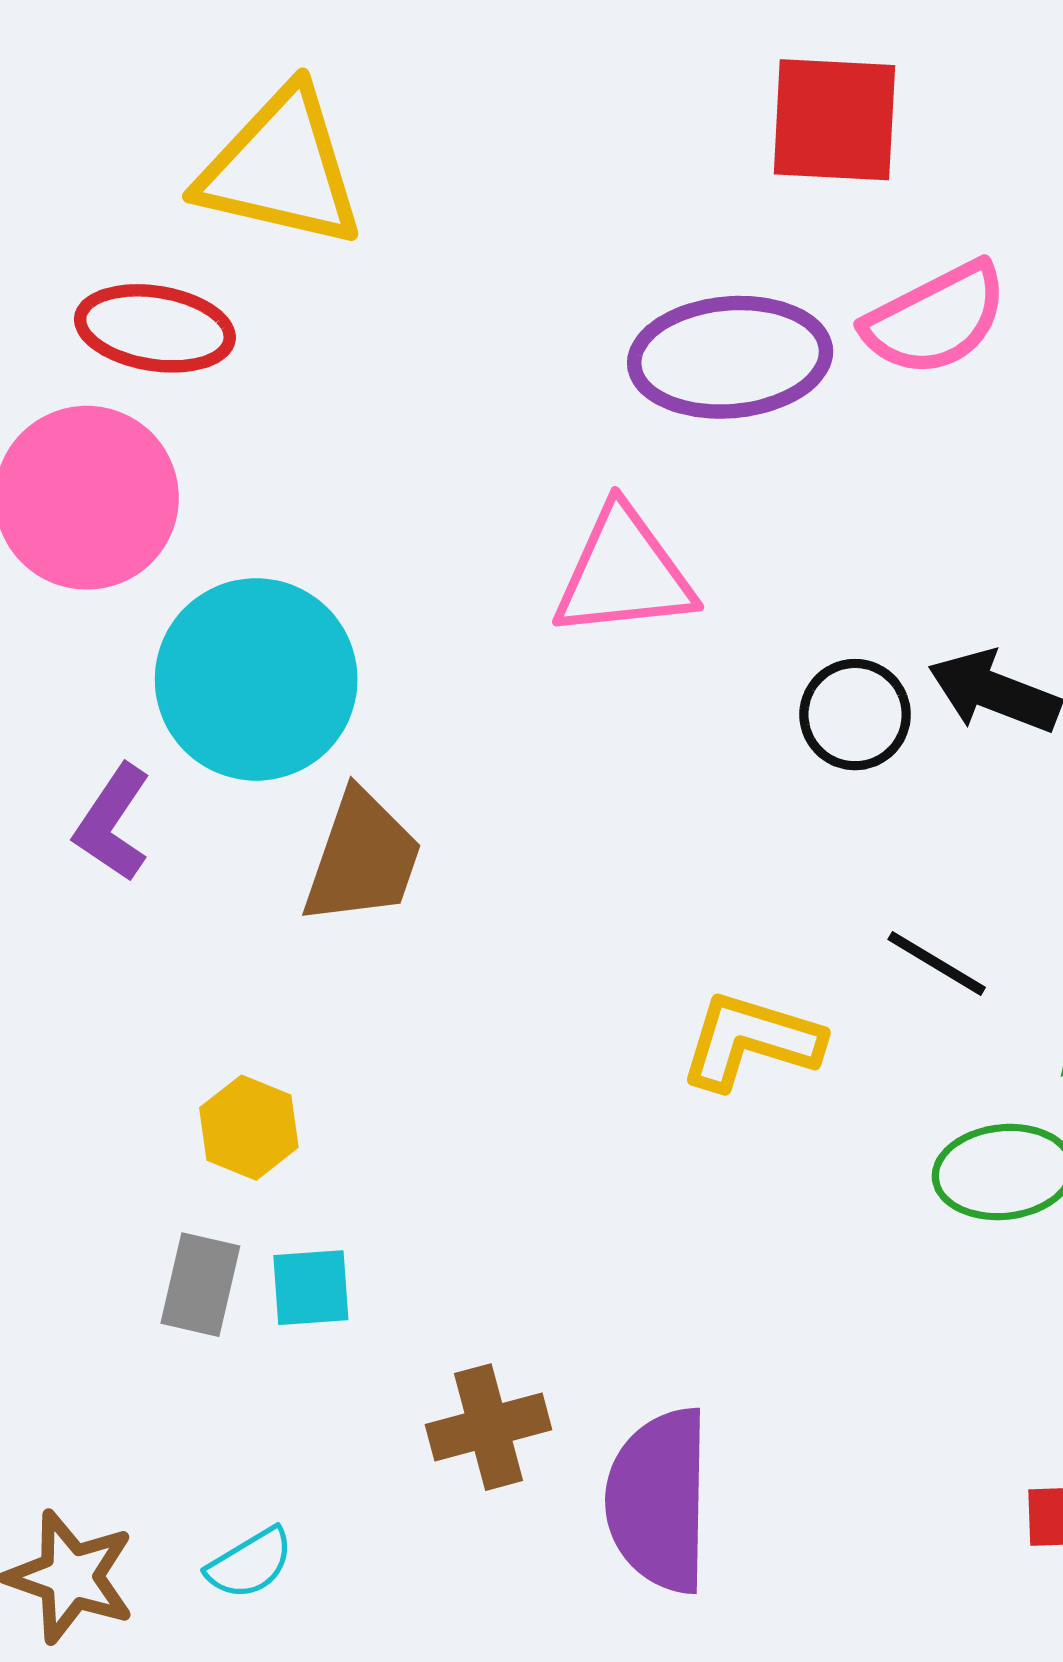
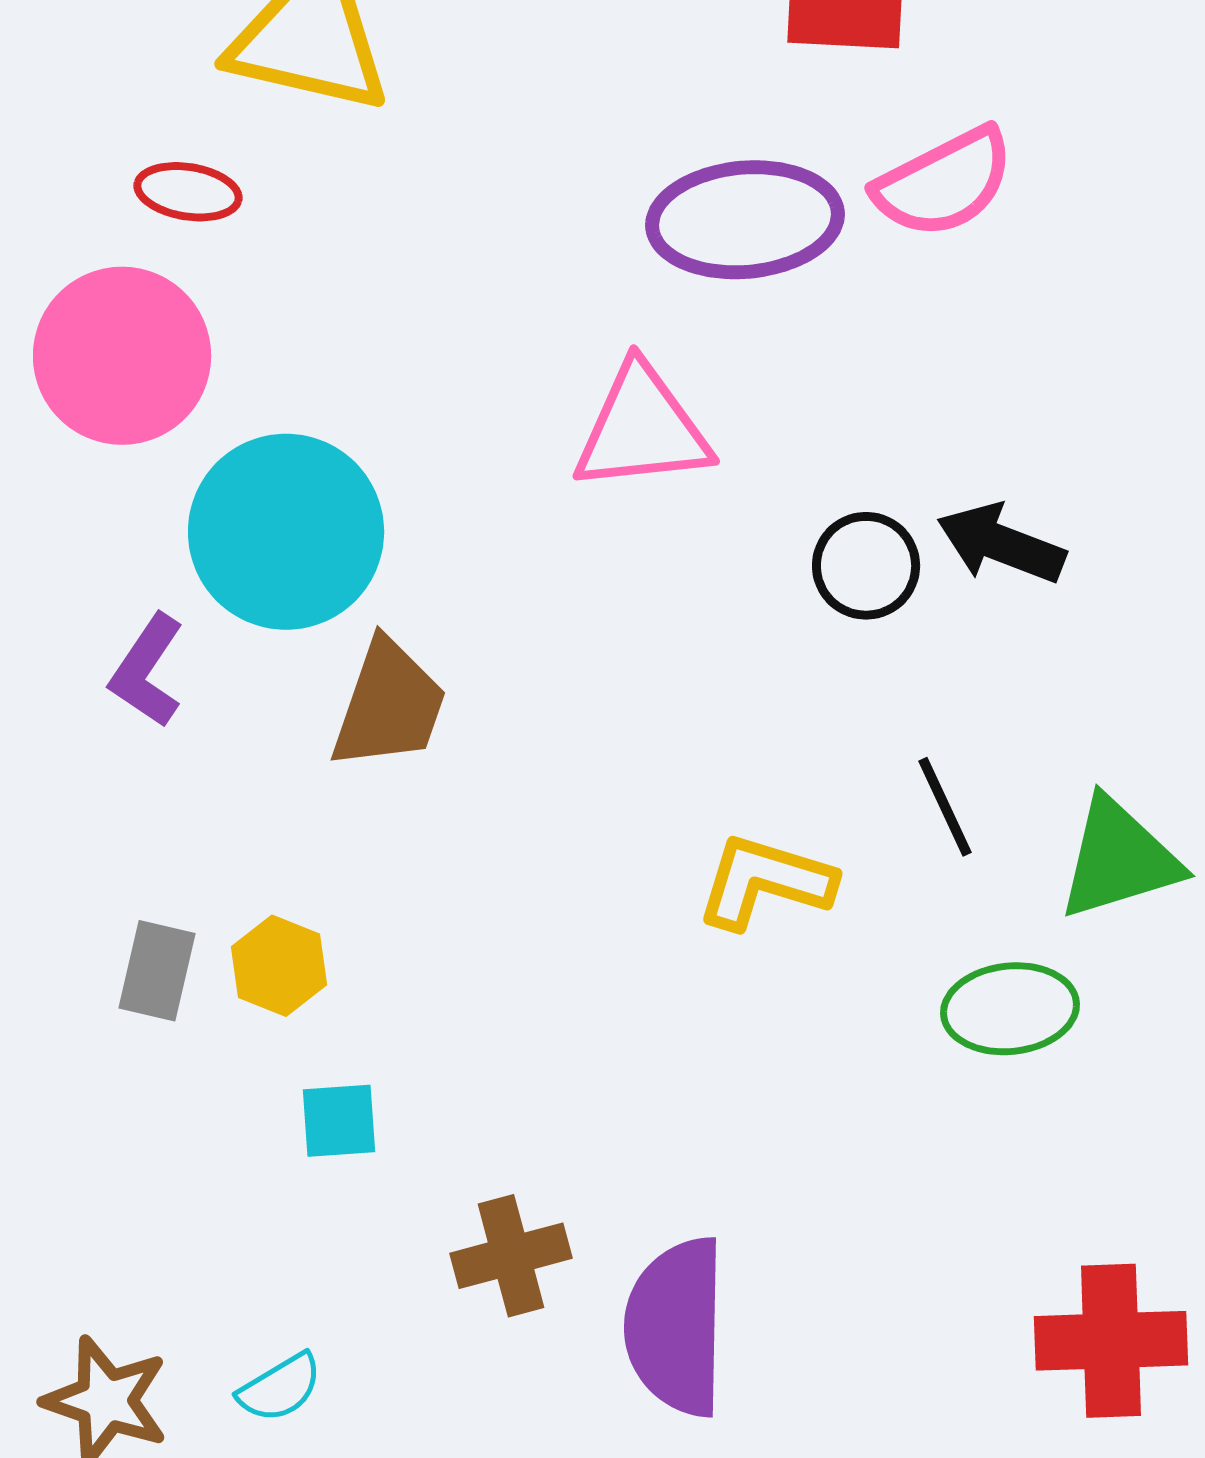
red ellipse: (155, 328) -> (188, 192), size x0.7
black line: (937, 963) -> (945, 807), turned 34
gray rectangle: (200, 1285) -> (157, 971), moved

